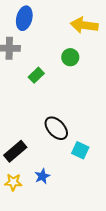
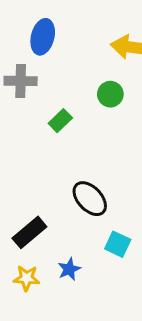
cyan square: (80, 150) -> (118, 244), moved

